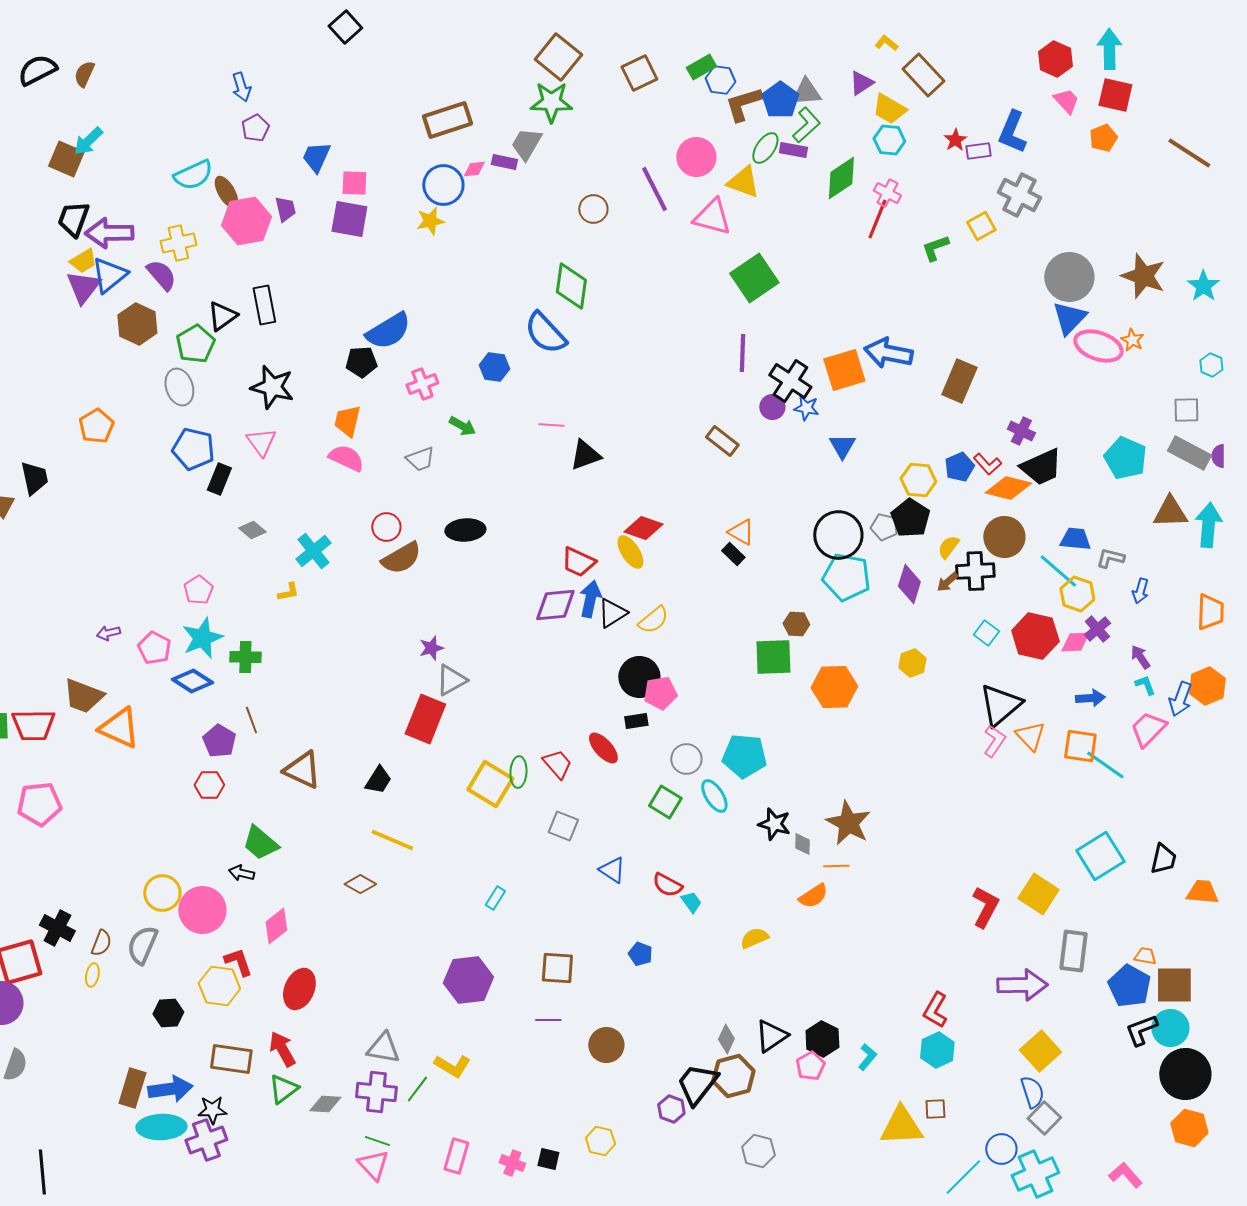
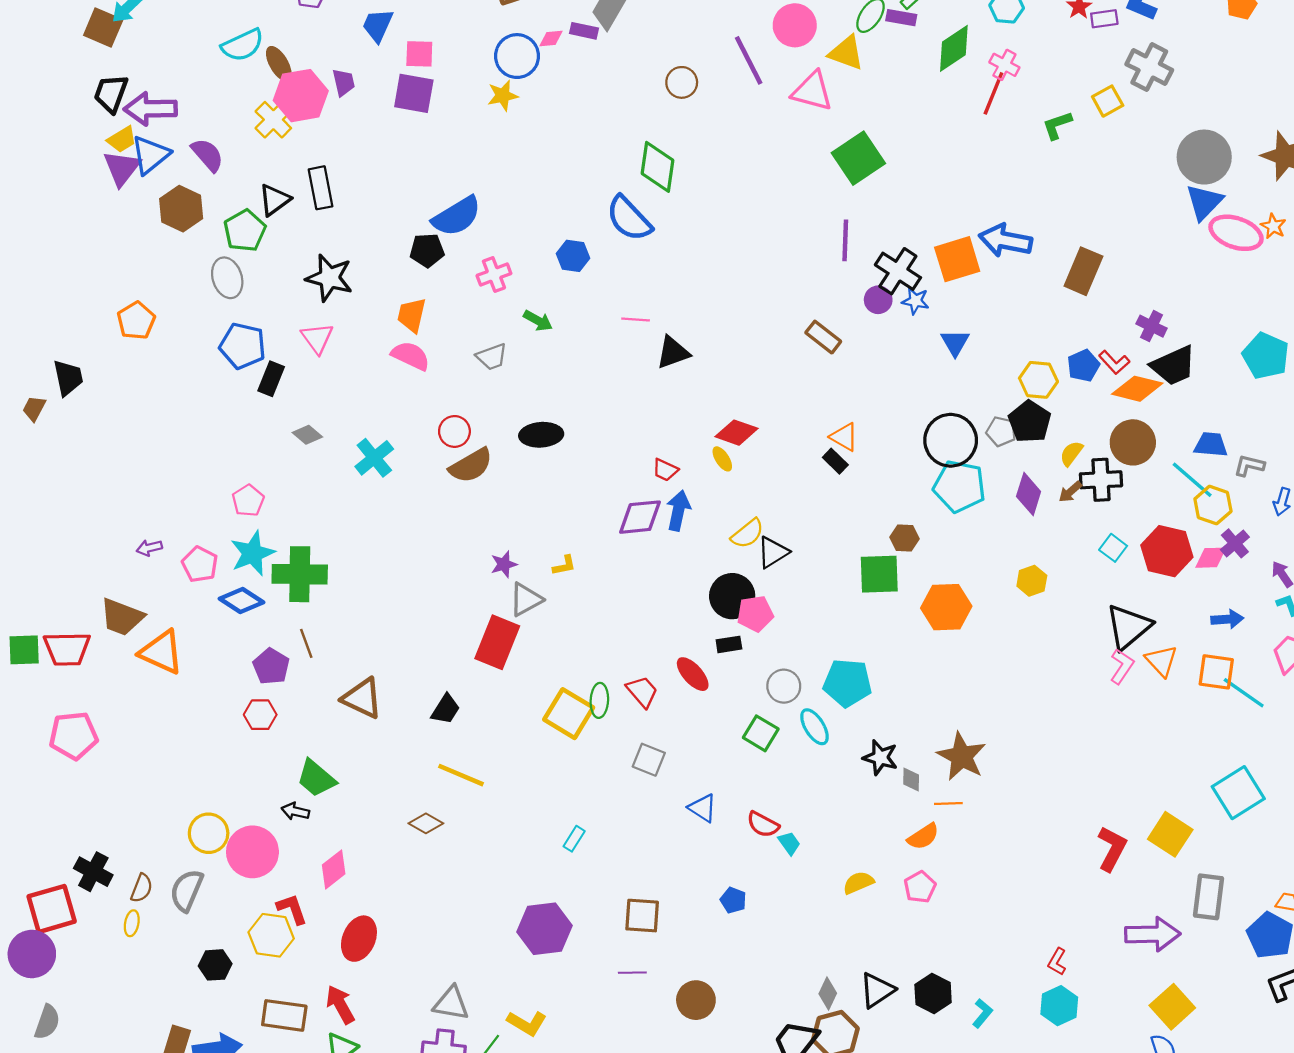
yellow cross: (178, 243) -> (273, 120), moved, turned -32
yellow ellipse: (630, 552) -> (722, 459), size x0.7
red trapezoid: (578, 562) -> (665, 470), size x0.7
yellow L-shape: (288, 592) -> (564, 565), moved
black triangle: (612, 613) -> (773, 552), moved
green cross: (245, 657) -> (300, 574), size x1.6
red L-shape: (935, 1010) -> (1057, 962), size x0.7
pink pentagon: (810, 1066) -> (920, 887), moved

